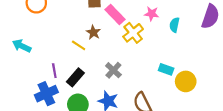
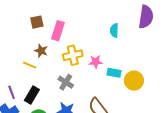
pink rectangle: (115, 14) -> (58, 31), turned 72
pink star: (152, 14) -> (96, 62), moved
yellow cross: (133, 33) -> (73, 55), moved, turned 36

